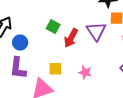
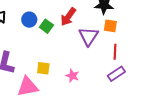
red arrow: (71, 38) -> (68, 17), moved
blue circle: (20, 43) -> (29, 20), moved

